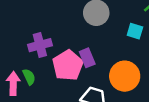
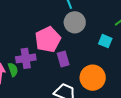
purple cross: (40, 45) -> (26, 58), moved
pink pentagon: (68, 65) -> (48, 39), moved

